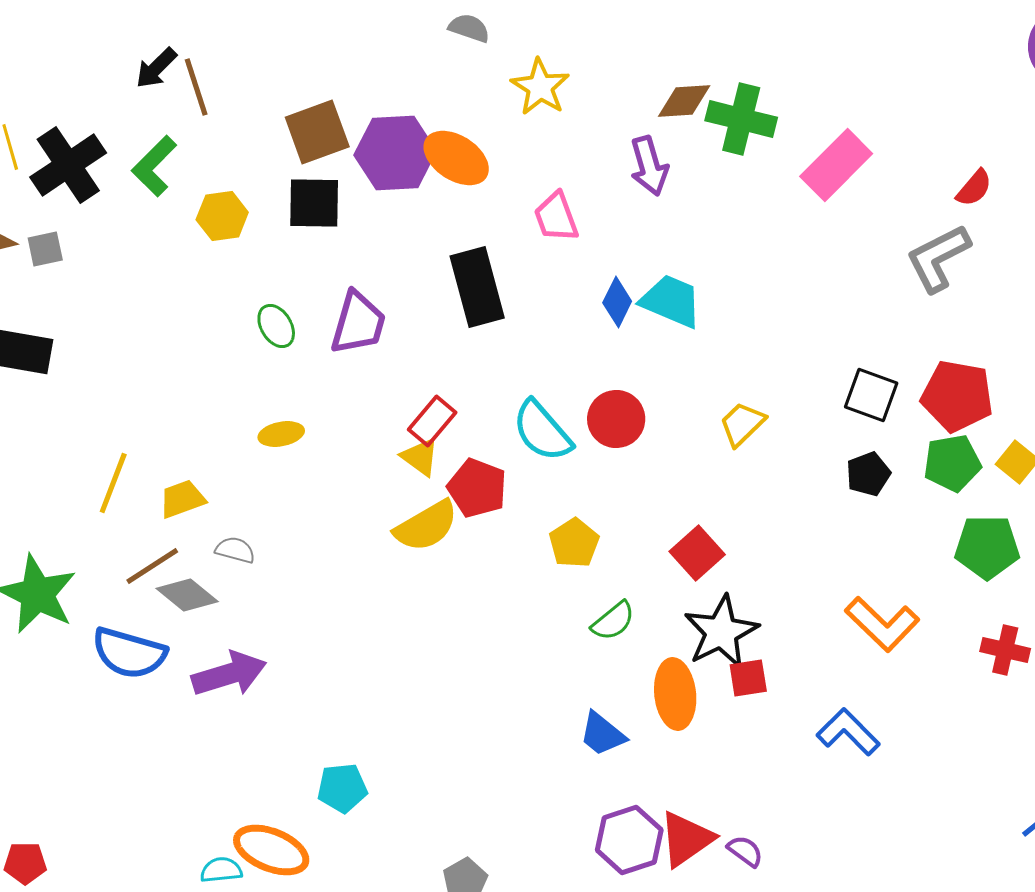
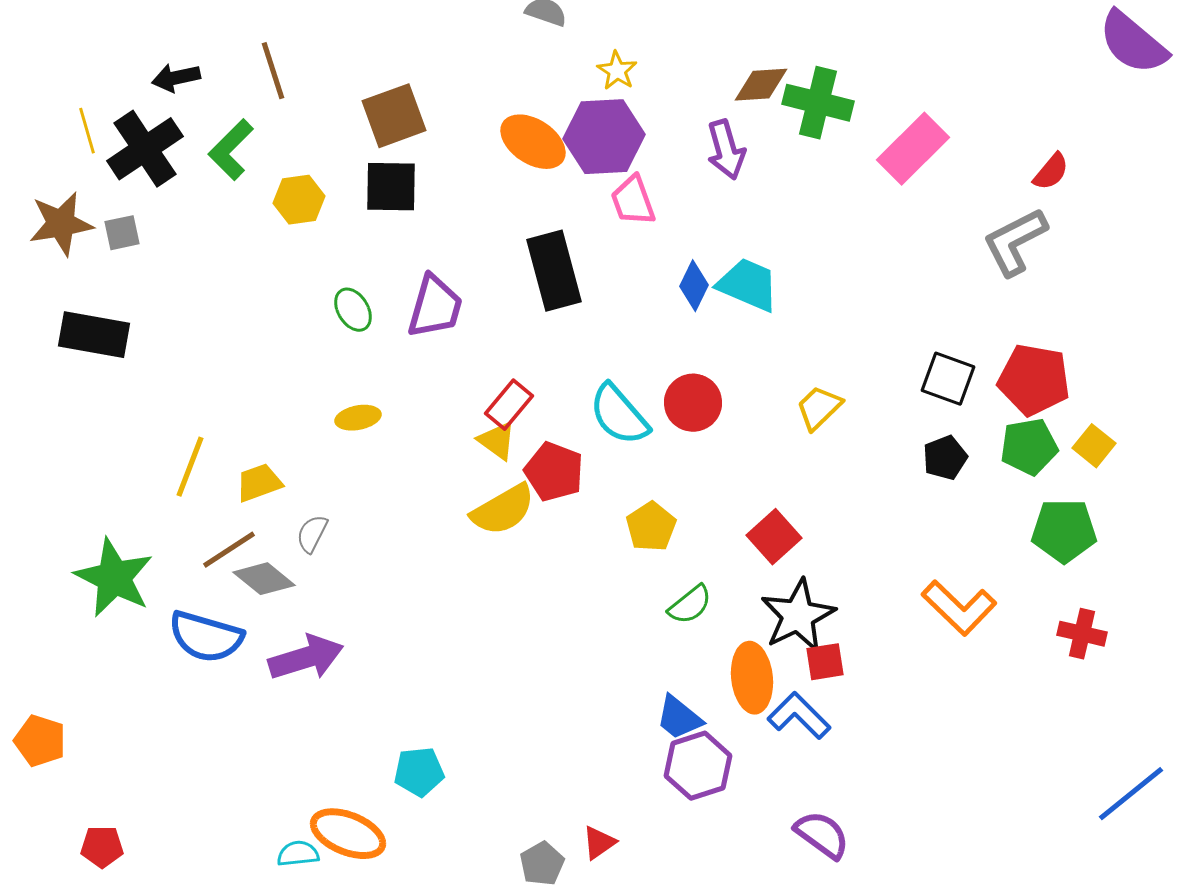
black arrow: (156, 68) -> (176, 78), moved, turned 33
yellow star: (540, 87) -> (617, 71), size x0.7
purple hexagon: (395, 153) -> (604, 137), moved
gray semicircle: (235, 550) -> (312, 534), turned -78
blue L-shape: (848, 732) -> (799, 716), moved
red triangle: (686, 839) -> (599, 843), moved, size x0.6
purple hexagon: (629, 840) -> (698, 766), moved
purple semicircle: (745, 851) -> (822, 835), size x1.5

